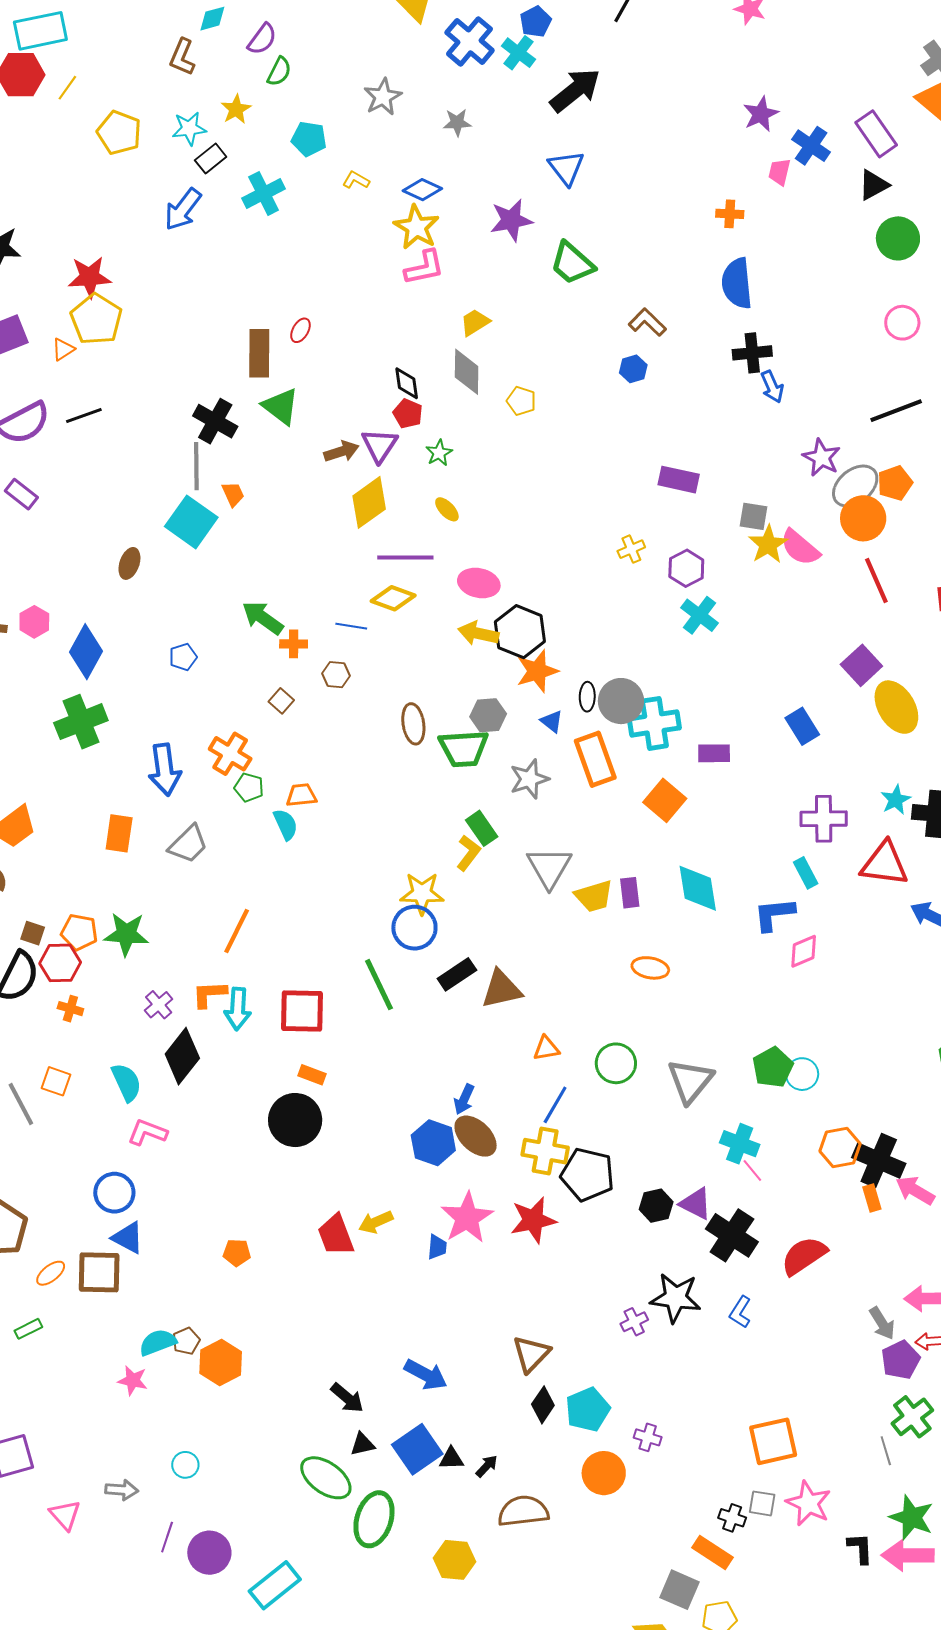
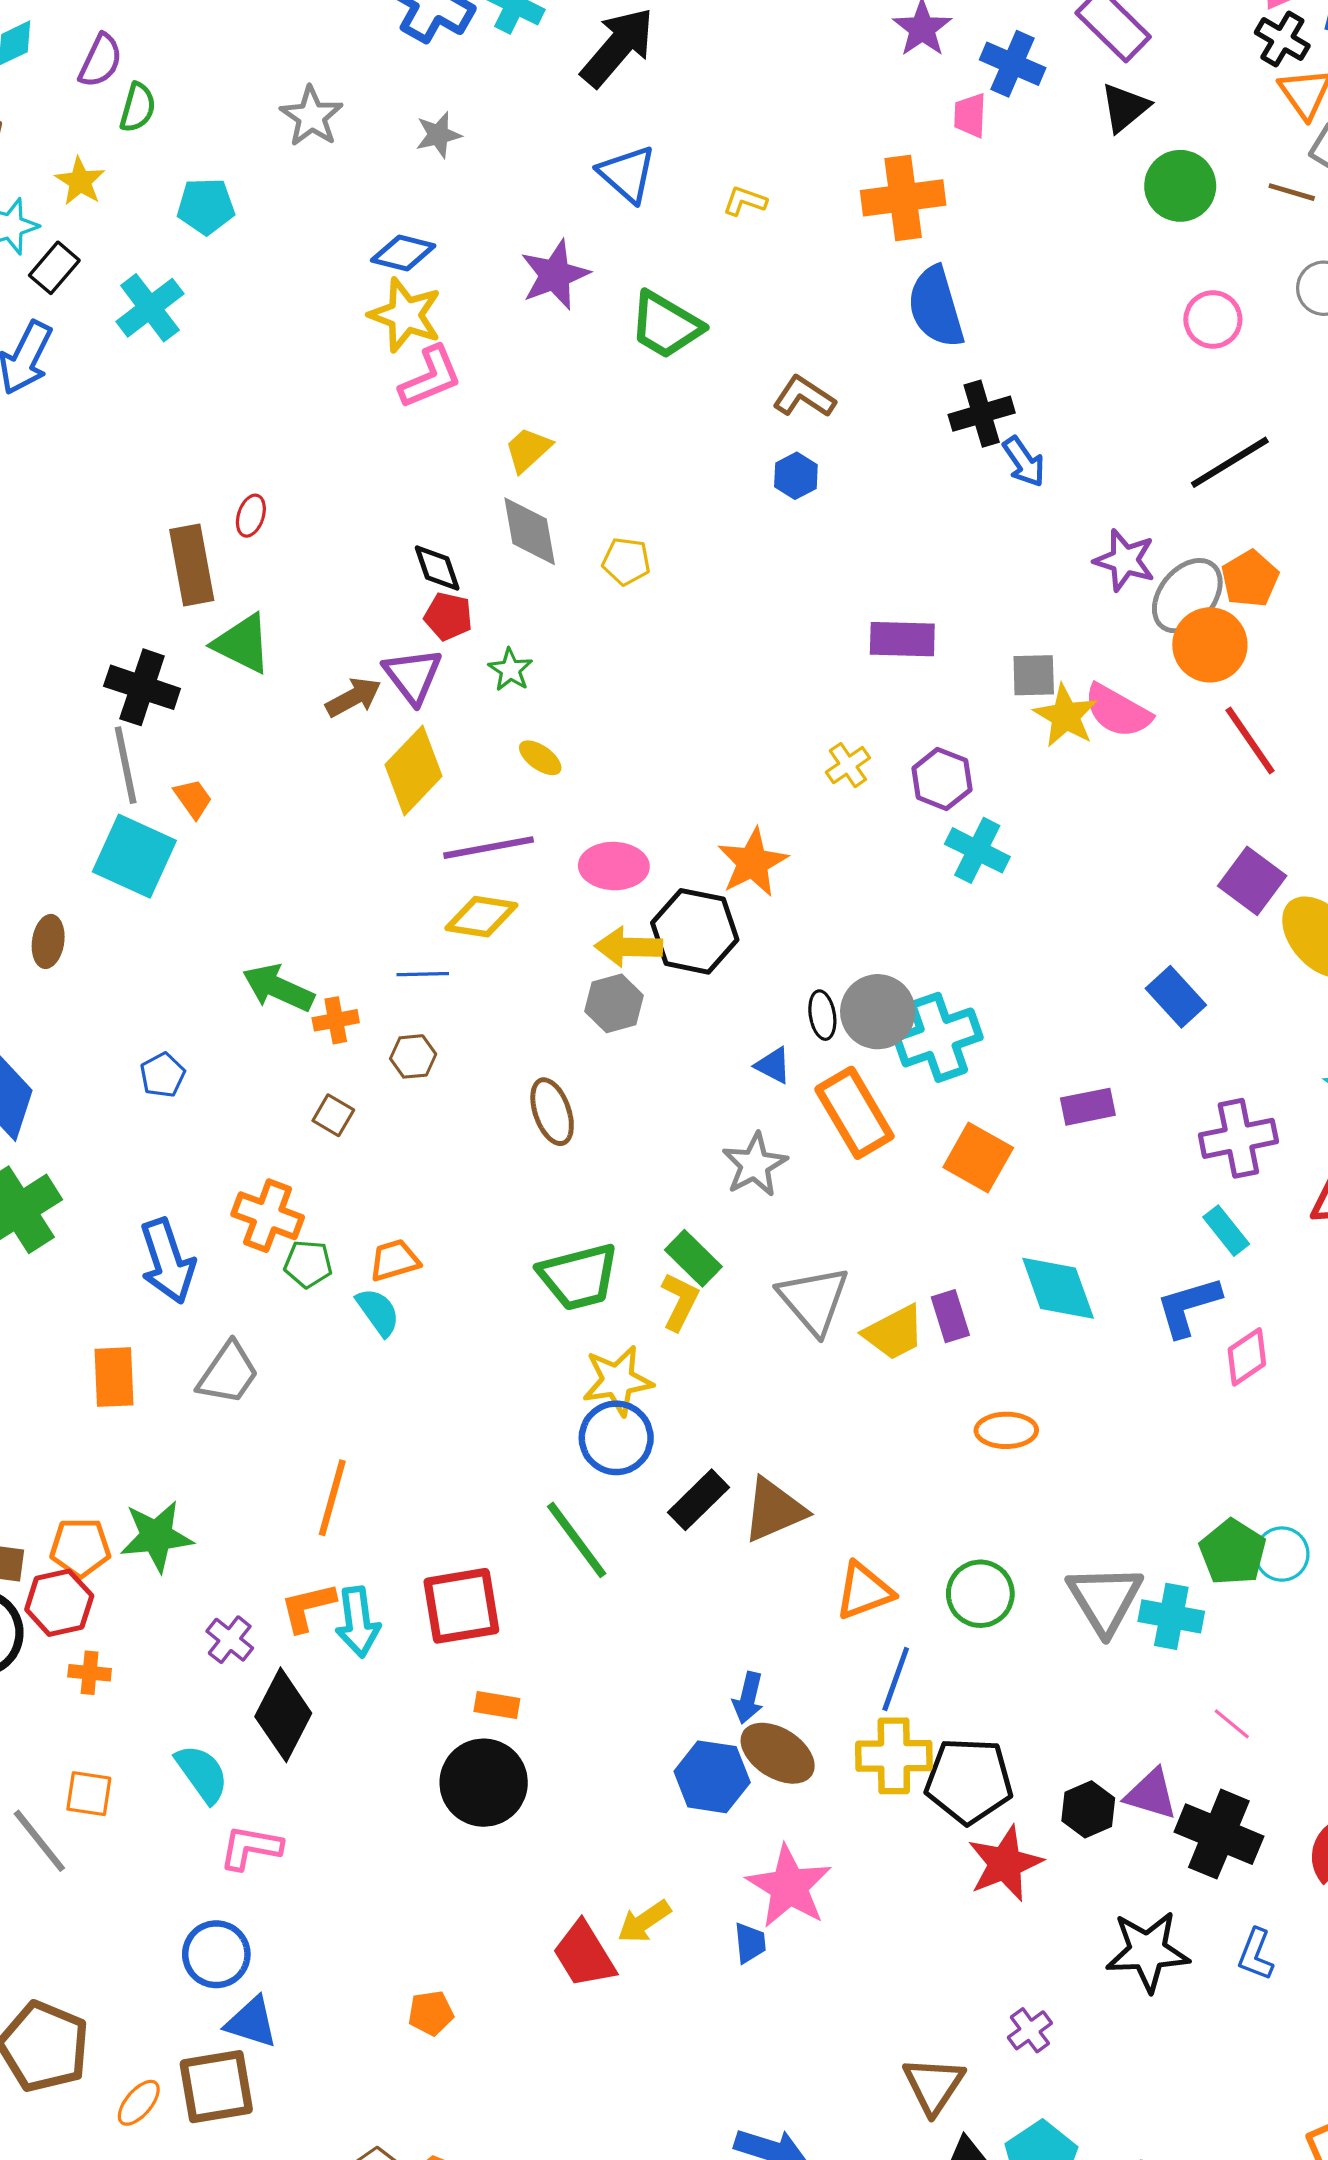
yellow L-shape: (356, 180) -> (745, 201), moved
orange cross: (730, 214) -> (903, 198), size x1.8
orange star: (537, 671) -> (753, 862), moved
gray hexagon: (488, 715) -> (614, 1003), moved
green trapezoid: (464, 748) -> (579, 1277), moved
purple rectangle: (714, 753) -> (1088, 1107), moved
orange triangle: (546, 1048) -> (864, 1591), size x1.4
cyan cross: (740, 1144) -> (1171, 1616), moved
red star: (533, 1220) -> (1005, 1864), moved
purple cross: (634, 1322) -> (1030, 2030), moved

